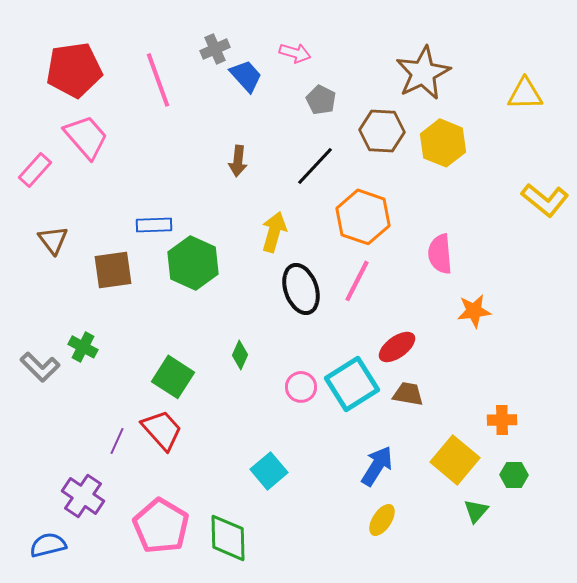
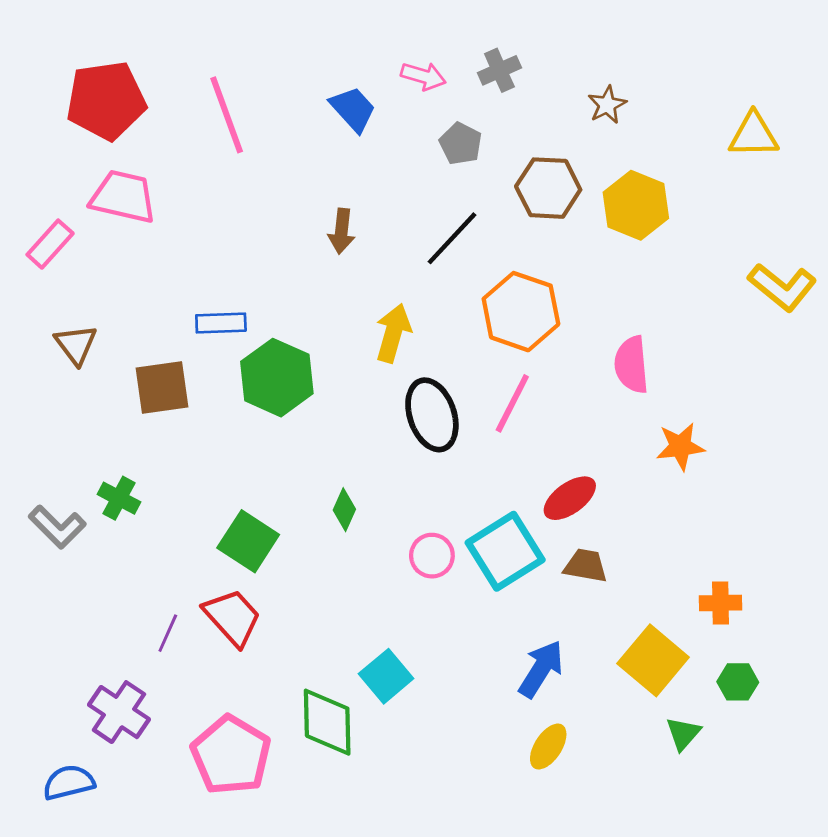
gray cross: (215, 49) -> (499, 70), moved
brown star: (423, 73) -> (607, 105), size x0.5
pink trapezoid: (86, 137) -> (123, 197), turned -36
green diamond: (228, 538) -> (327, 722), moved

